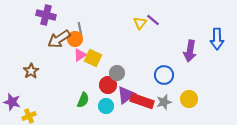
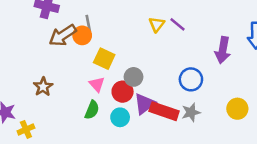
purple line: (153, 20) -> (177, 24), moved
yellow triangle: (140, 23) -> (157, 24), moved
pink triangle: (80, 55) -> (97, 84), moved, turned -40
brown star: (31, 71) -> (43, 87), moved
yellow circle: (189, 99) -> (237, 109), moved

